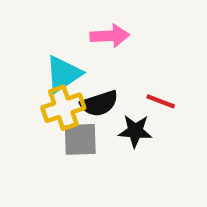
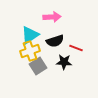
black semicircle: (99, 104) -> (55, 41), moved
gray square: (80, 139) -> (38, 66), turned -30

